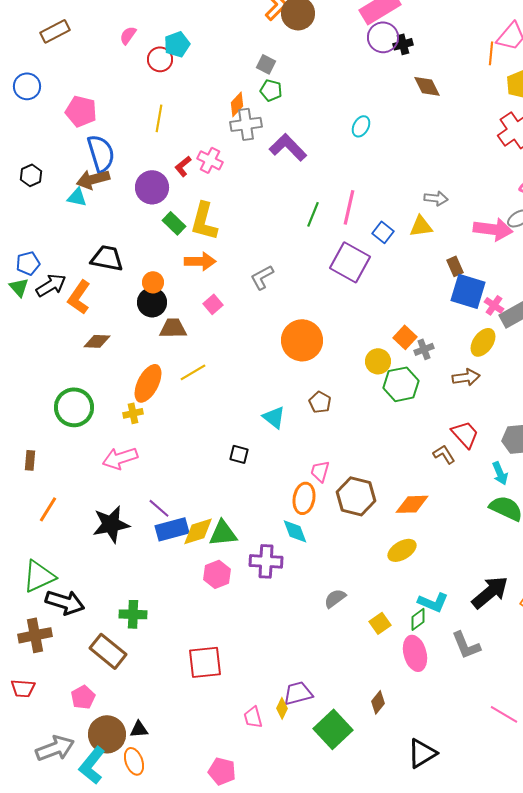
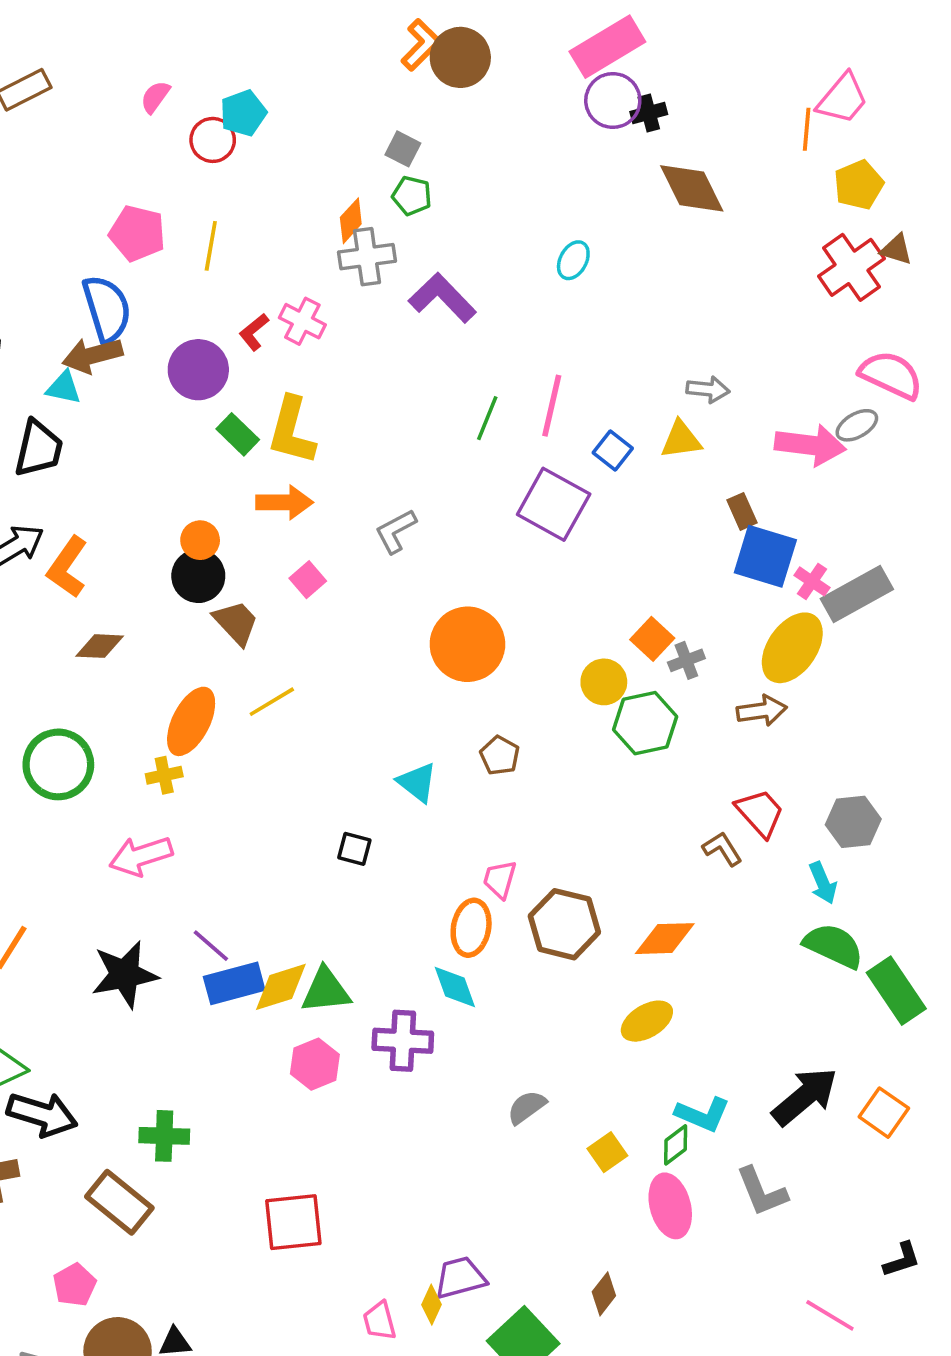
brown diamond: (427, 86) -> (692, 188), size x1.4
pink pentagon: (81, 111) -> (137, 233), moved
black trapezoid: (107, 258) -> (39, 449), moved, turned 92
brown trapezoid: (173, 328) -> (236, 623), turned 48
yellow ellipse: (483, 342) -> (792, 648), size x1.4

